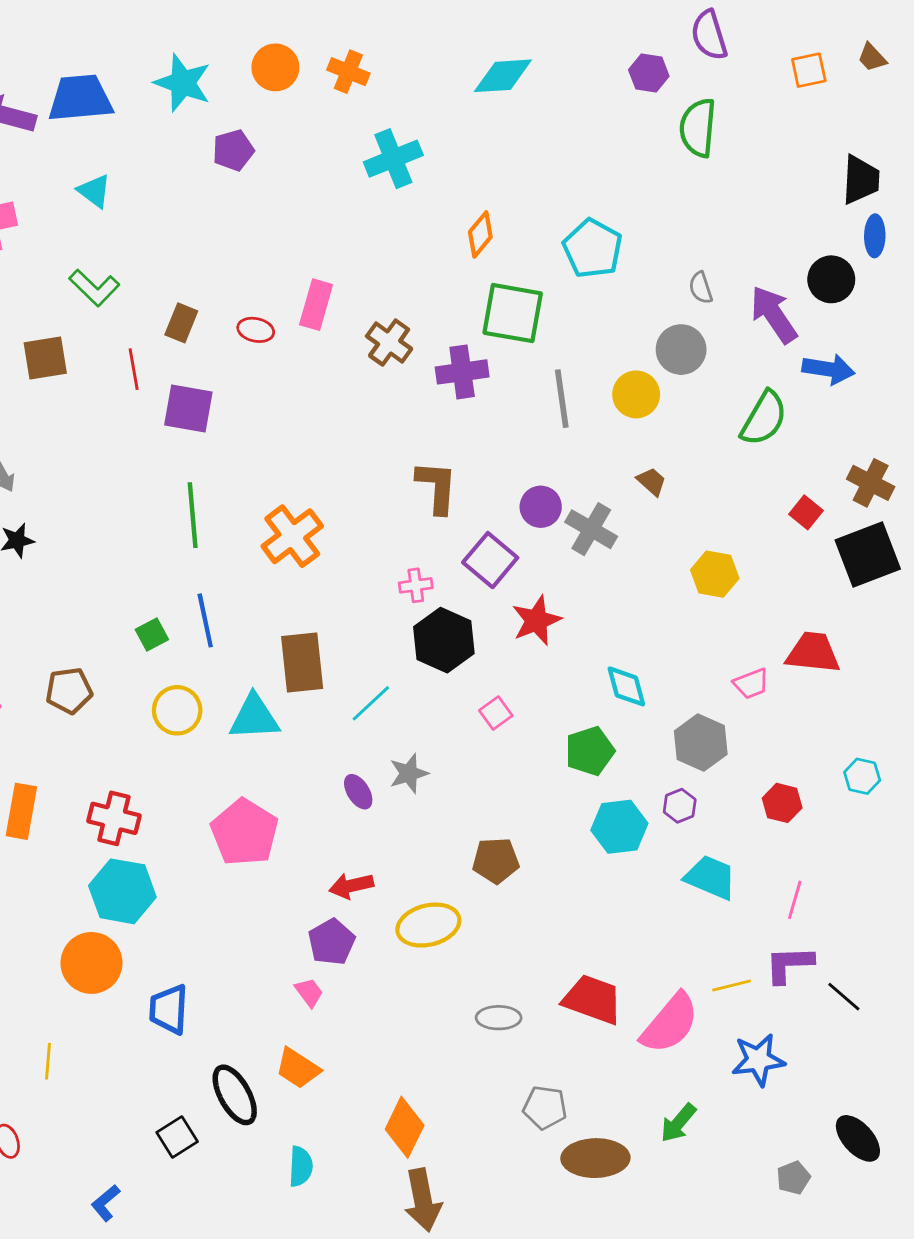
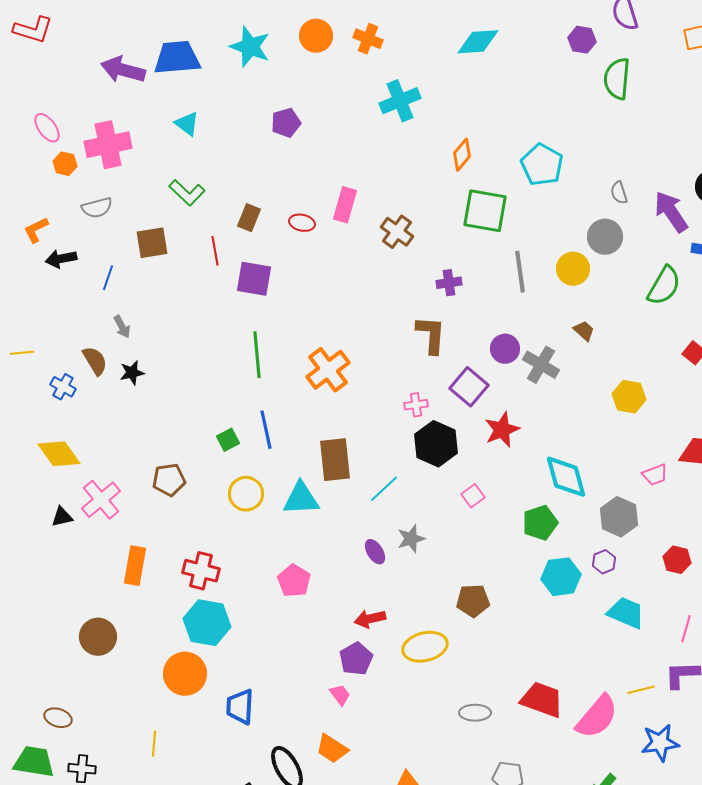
purple pentagon: (233, 150) -> (286, 123), moved
purple cross: (462, 372) -> (449, 283), moved, size x0.7
cyan diamond: (626, 686) -> (566, 477), size x1.4
pink pentagon: (245, 832) -> (294, 581), size x0.7

